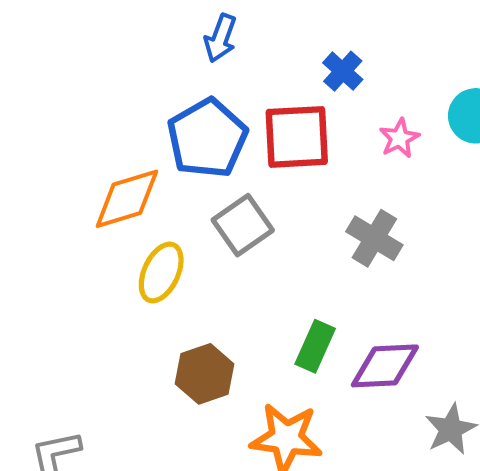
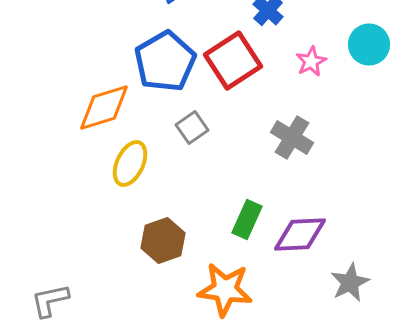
red square: (297, 137) -> (233, 60), turned -30
gray square: (243, 225) -> (192, 128), size x0.7

